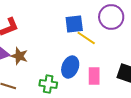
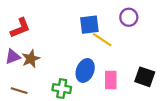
purple circle: (111, 17) -> (129, 17), size x0.7
brown star: (19, 56) -> (31, 59), turned 30

